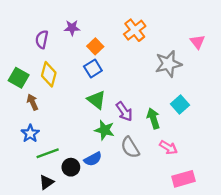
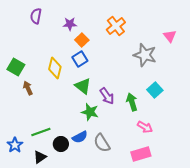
purple star: (72, 28) -> (70, 24), moved
purple semicircle: (42, 39) -> (36, 16), moved
gray star: (168, 64) -> (145, 55), turned 30
yellow diamond: (49, 74) -> (55, 68), moved
blue star: (30, 134) -> (15, 145), moved
gray semicircle: (130, 147) -> (102, 143), moved
pink rectangle: (184, 179) -> (141, 154), moved

